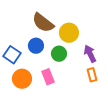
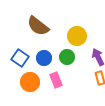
brown semicircle: (43, 23) -> (38, 26), moved
blue circle: (36, 46) -> (44, 58), moved

